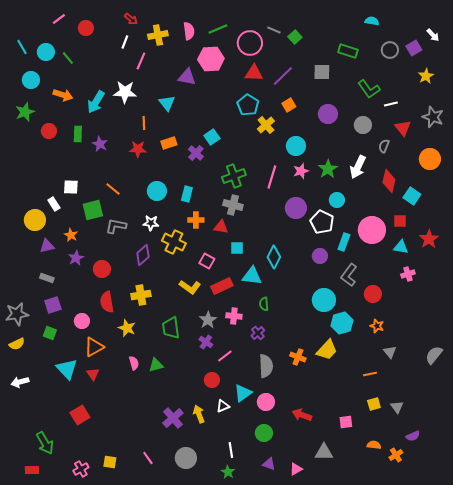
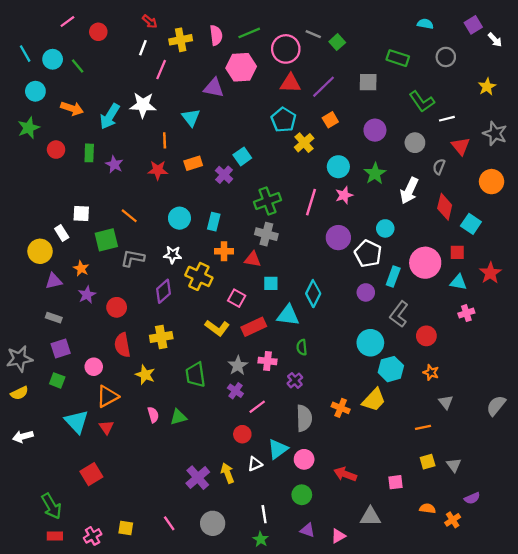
purple square: (414, 48) -> (473, 25), moved
green star: (328, 169) -> (375, 174), moved
red rectangle: (32, 470) -> (55, 536), moved

